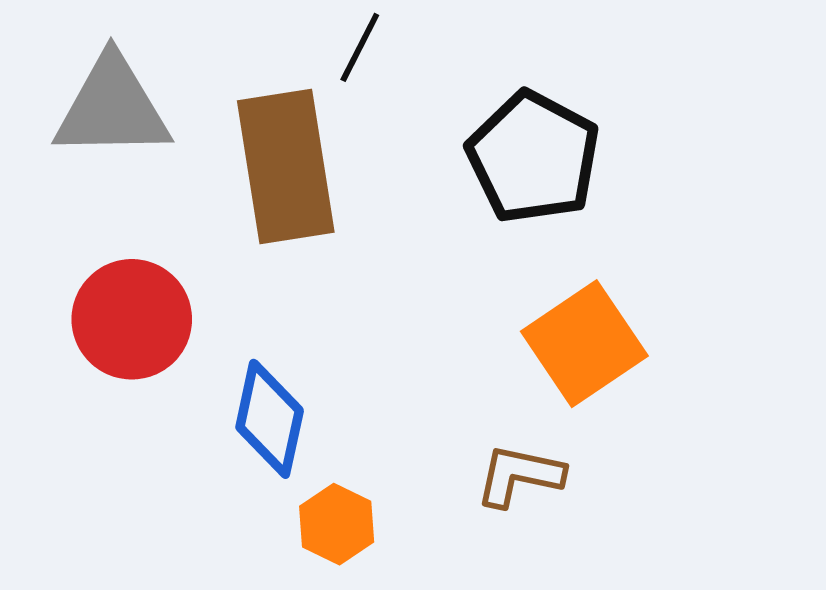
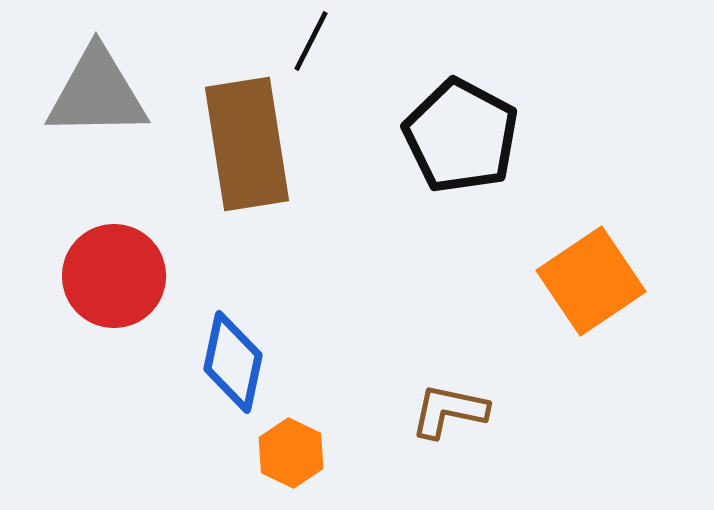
orange square: (584, 344) -> (591, 281), moved

